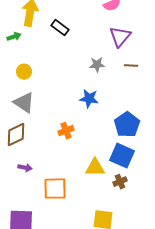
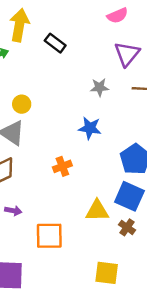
yellow circle: (24, 72) -> (22, 104), moved
brown cross: (120, 182) -> (127, 227), turned -32

